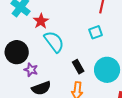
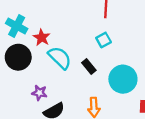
black circle: (17, 52) -> (18, 57), moved
black rectangle: (78, 67) -> (89, 66), moved

